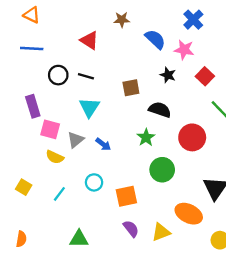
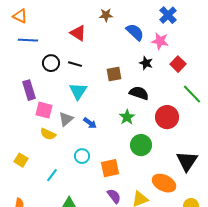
orange triangle: (32, 15) -> (20, 16), moved
cyan line: (59, 194) -> (52, 175), moved

